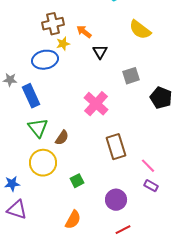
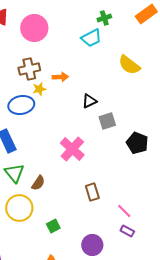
yellow semicircle: (140, 30) -> (129, 65), moved
orange arrow: (84, 32) -> (60, 77), turned 140
black triangle: (100, 52) -> (89, 101), moved, turned 35
brown rectangle: (116, 147) -> (92, 192), size x0.7

